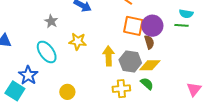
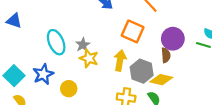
gray star: (51, 21) -> (83, 45), moved
orange square: (133, 26) -> (133, 31), moved
yellow star: (78, 41) -> (89, 58), moved
blue star: (28, 75) -> (43, 74), moved

